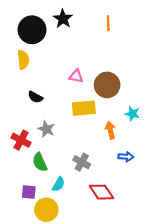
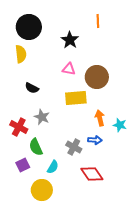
black star: (63, 19) -> (70, 40), moved
cyan star: (132, 114) -> (120, 125), moved
blue arrow: (126, 157) -> (95, 140), moved
purple square: (29, 192) -> (23, 165), moved, turned -32

